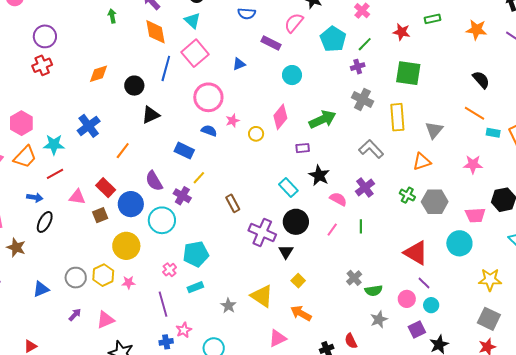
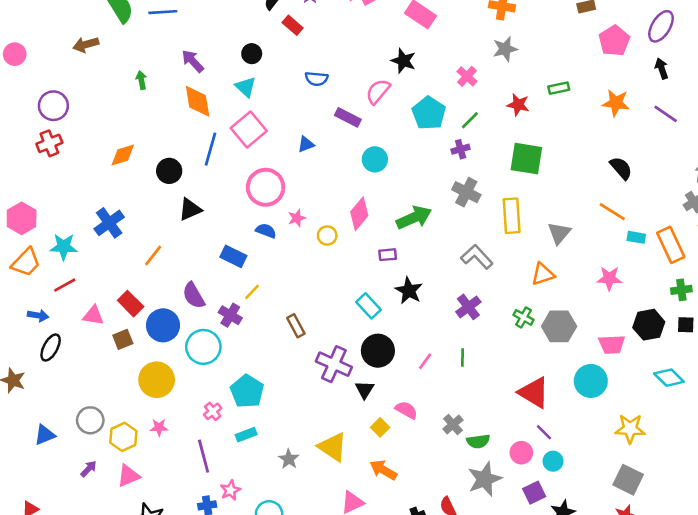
pink semicircle: (338, 199) -> (406, 410), moved
cyan pentagon: (196, 254) -> (247, 391), turned -30
yellow hexagon: (103, 275) -> (123, 437), moved
gray star: (379, 319) -> (485, 479), size x1.5

